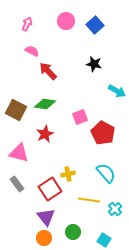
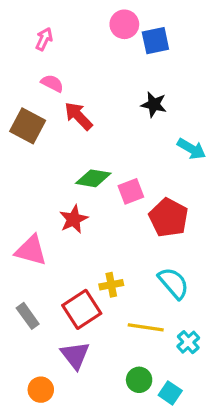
pink circle: (66, 21) -> (124, 24), moved
blue square: (95, 25) -> (155, 41), turned 30
green diamond: (45, 104) -> (93, 178), moved
brown square: (16, 110) -> (28, 126), moved
gray rectangle: (17, 184) -> (28, 316), moved
green circle: (73, 232) -> (139, 380), moved
orange circle: (44, 238) -> (41, 390), moved

